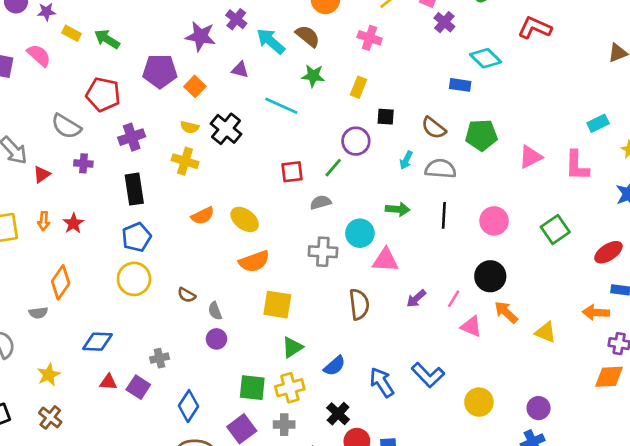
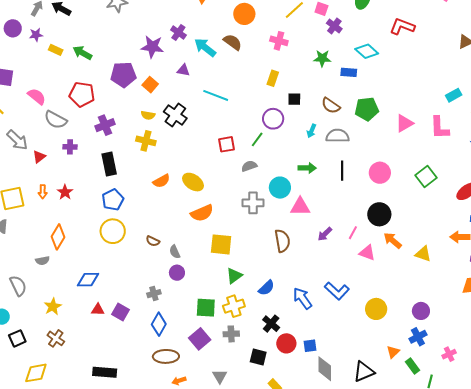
pink semicircle: (39, 55) -> (37, 96), moved
green star: (313, 76) -> (322, 58), moved
gray cross: (159, 358) -> (154, 294), moved

